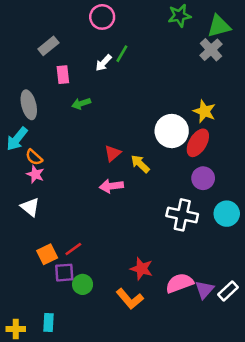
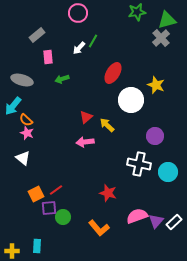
gray ellipse: (29, 105) -> (22, 80), turned -60
red ellipse: (198, 143) -> (113, 73), moved
cyan circle: (227, 214) -> (168, 172), moved
red star: (142, 269) -> (108, 193), moved

